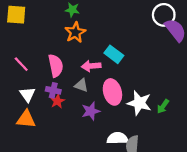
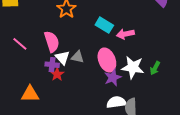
pink arrow: (91, 66) -> (125, 34), moved
white triangle: (27, 94) -> (62, 58), moved
purple star: (91, 111) -> (113, 77), moved

